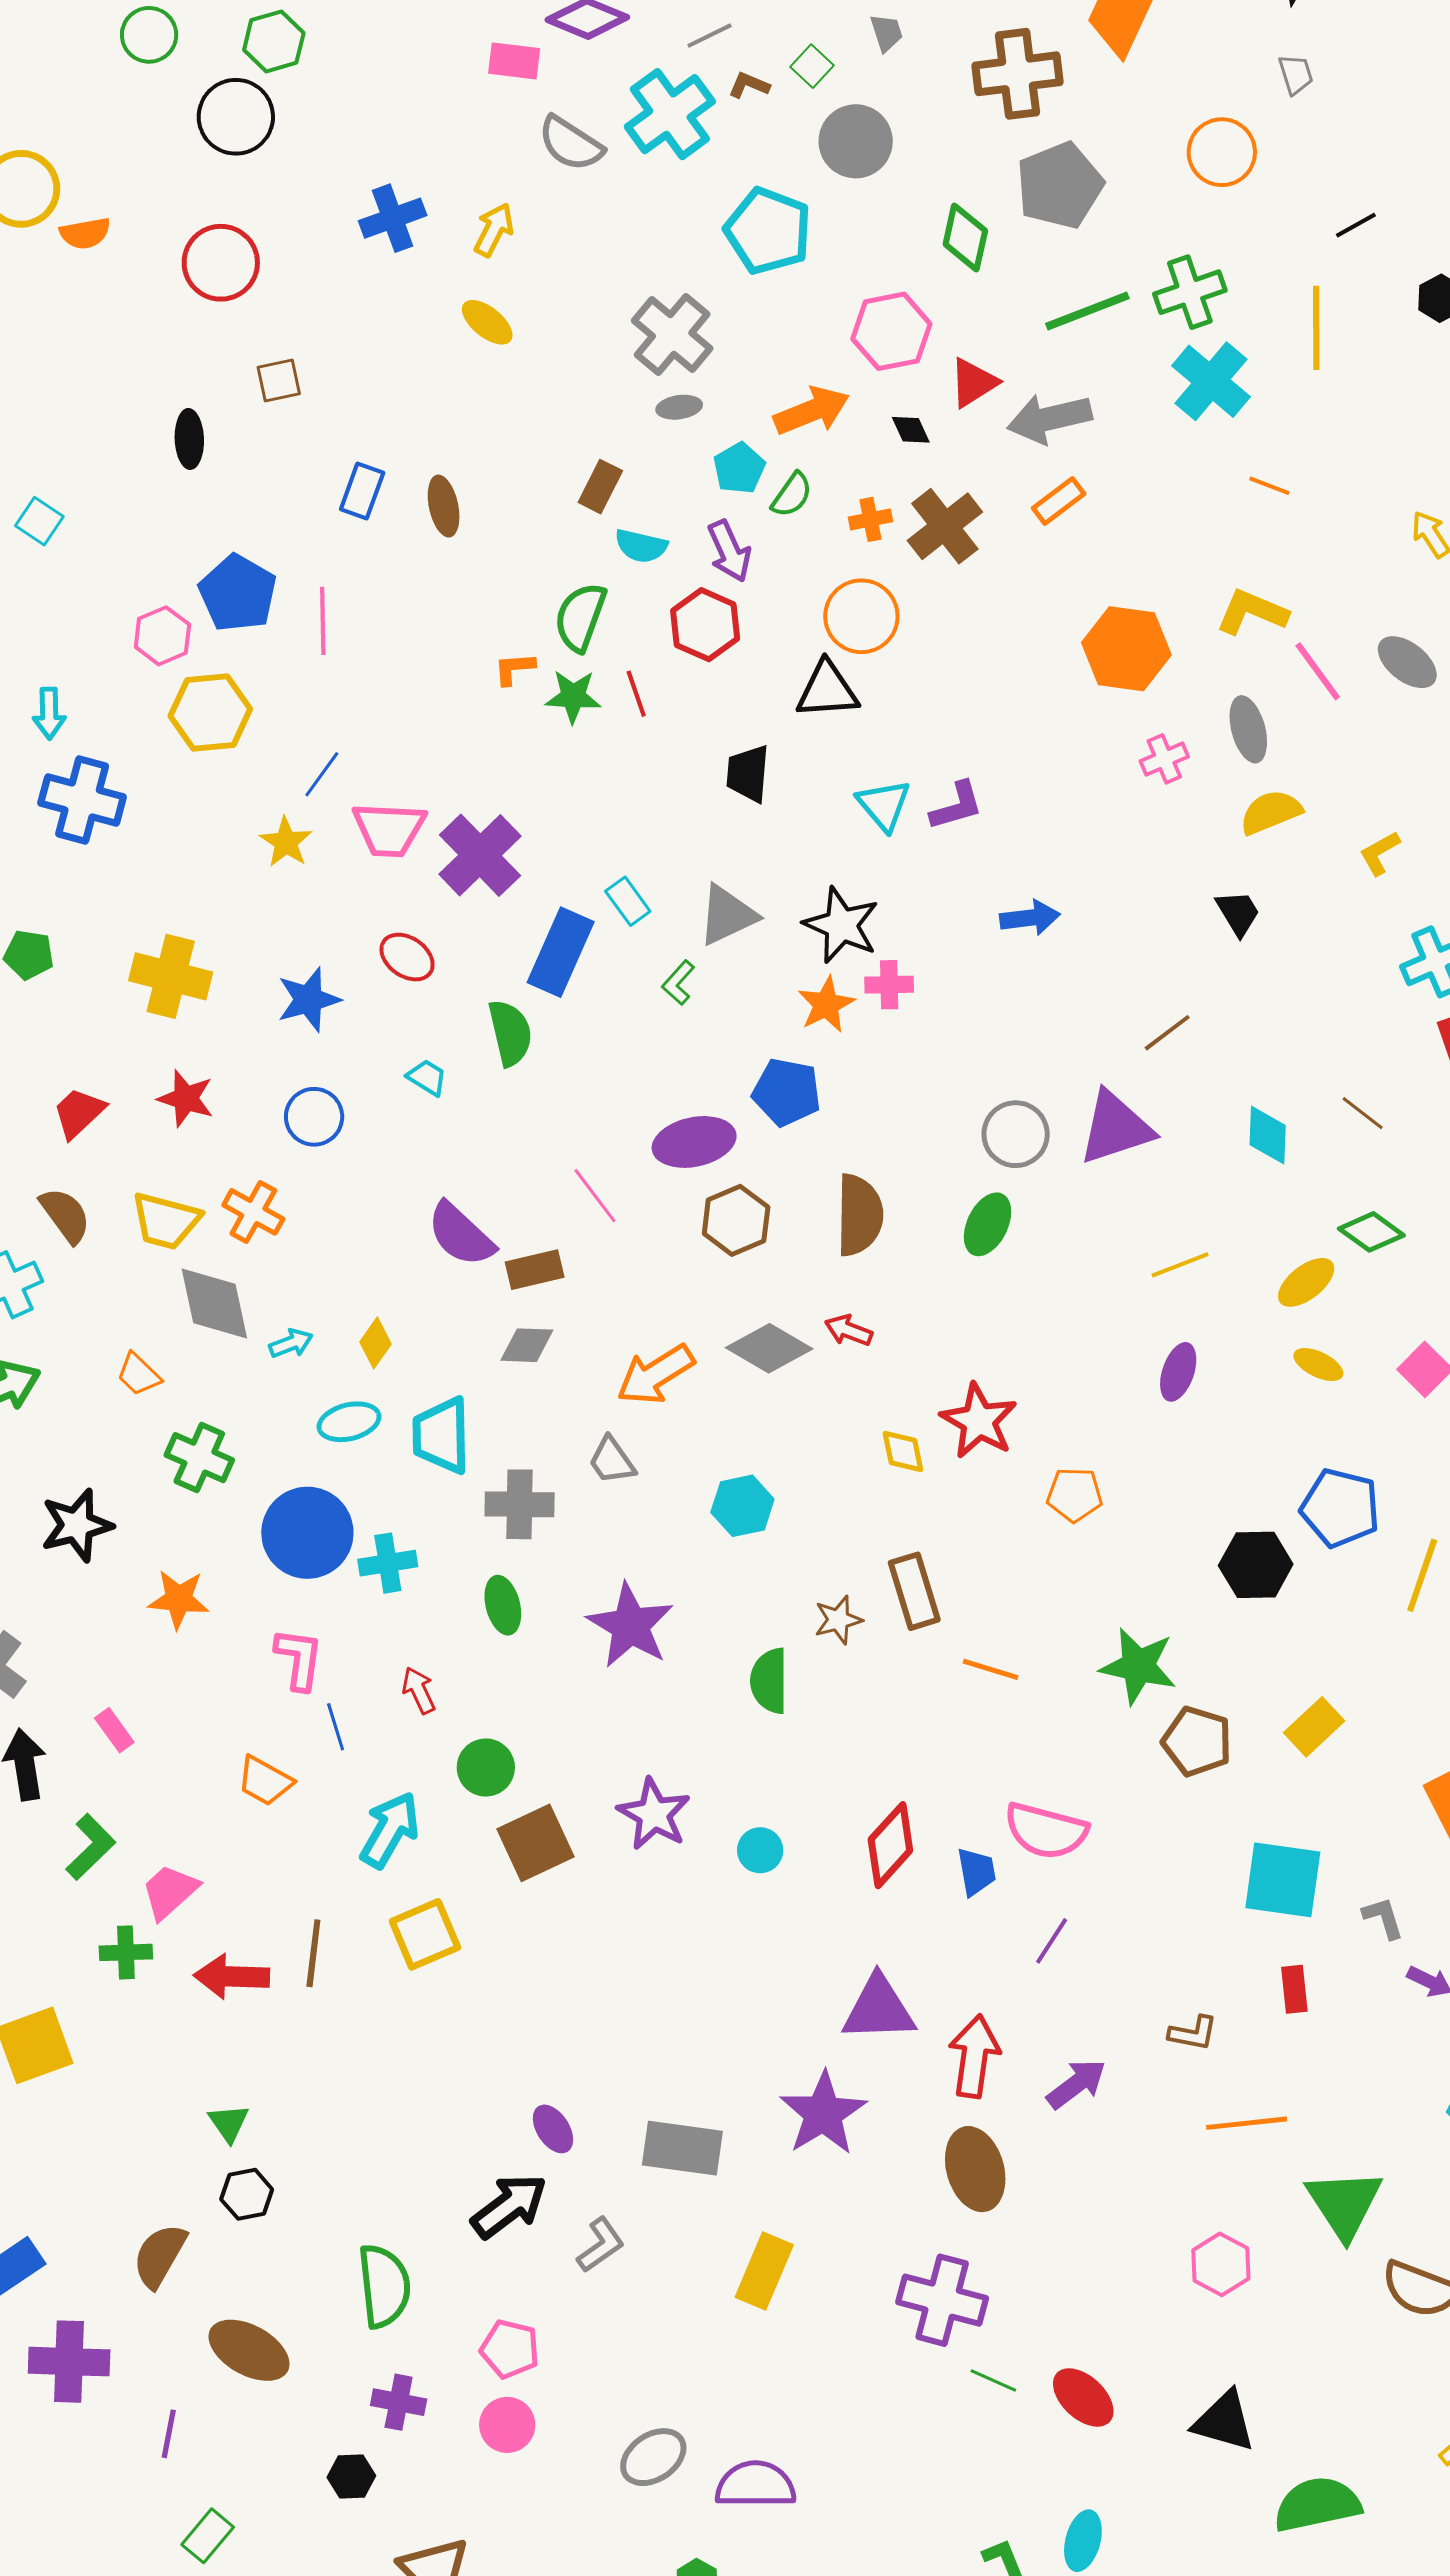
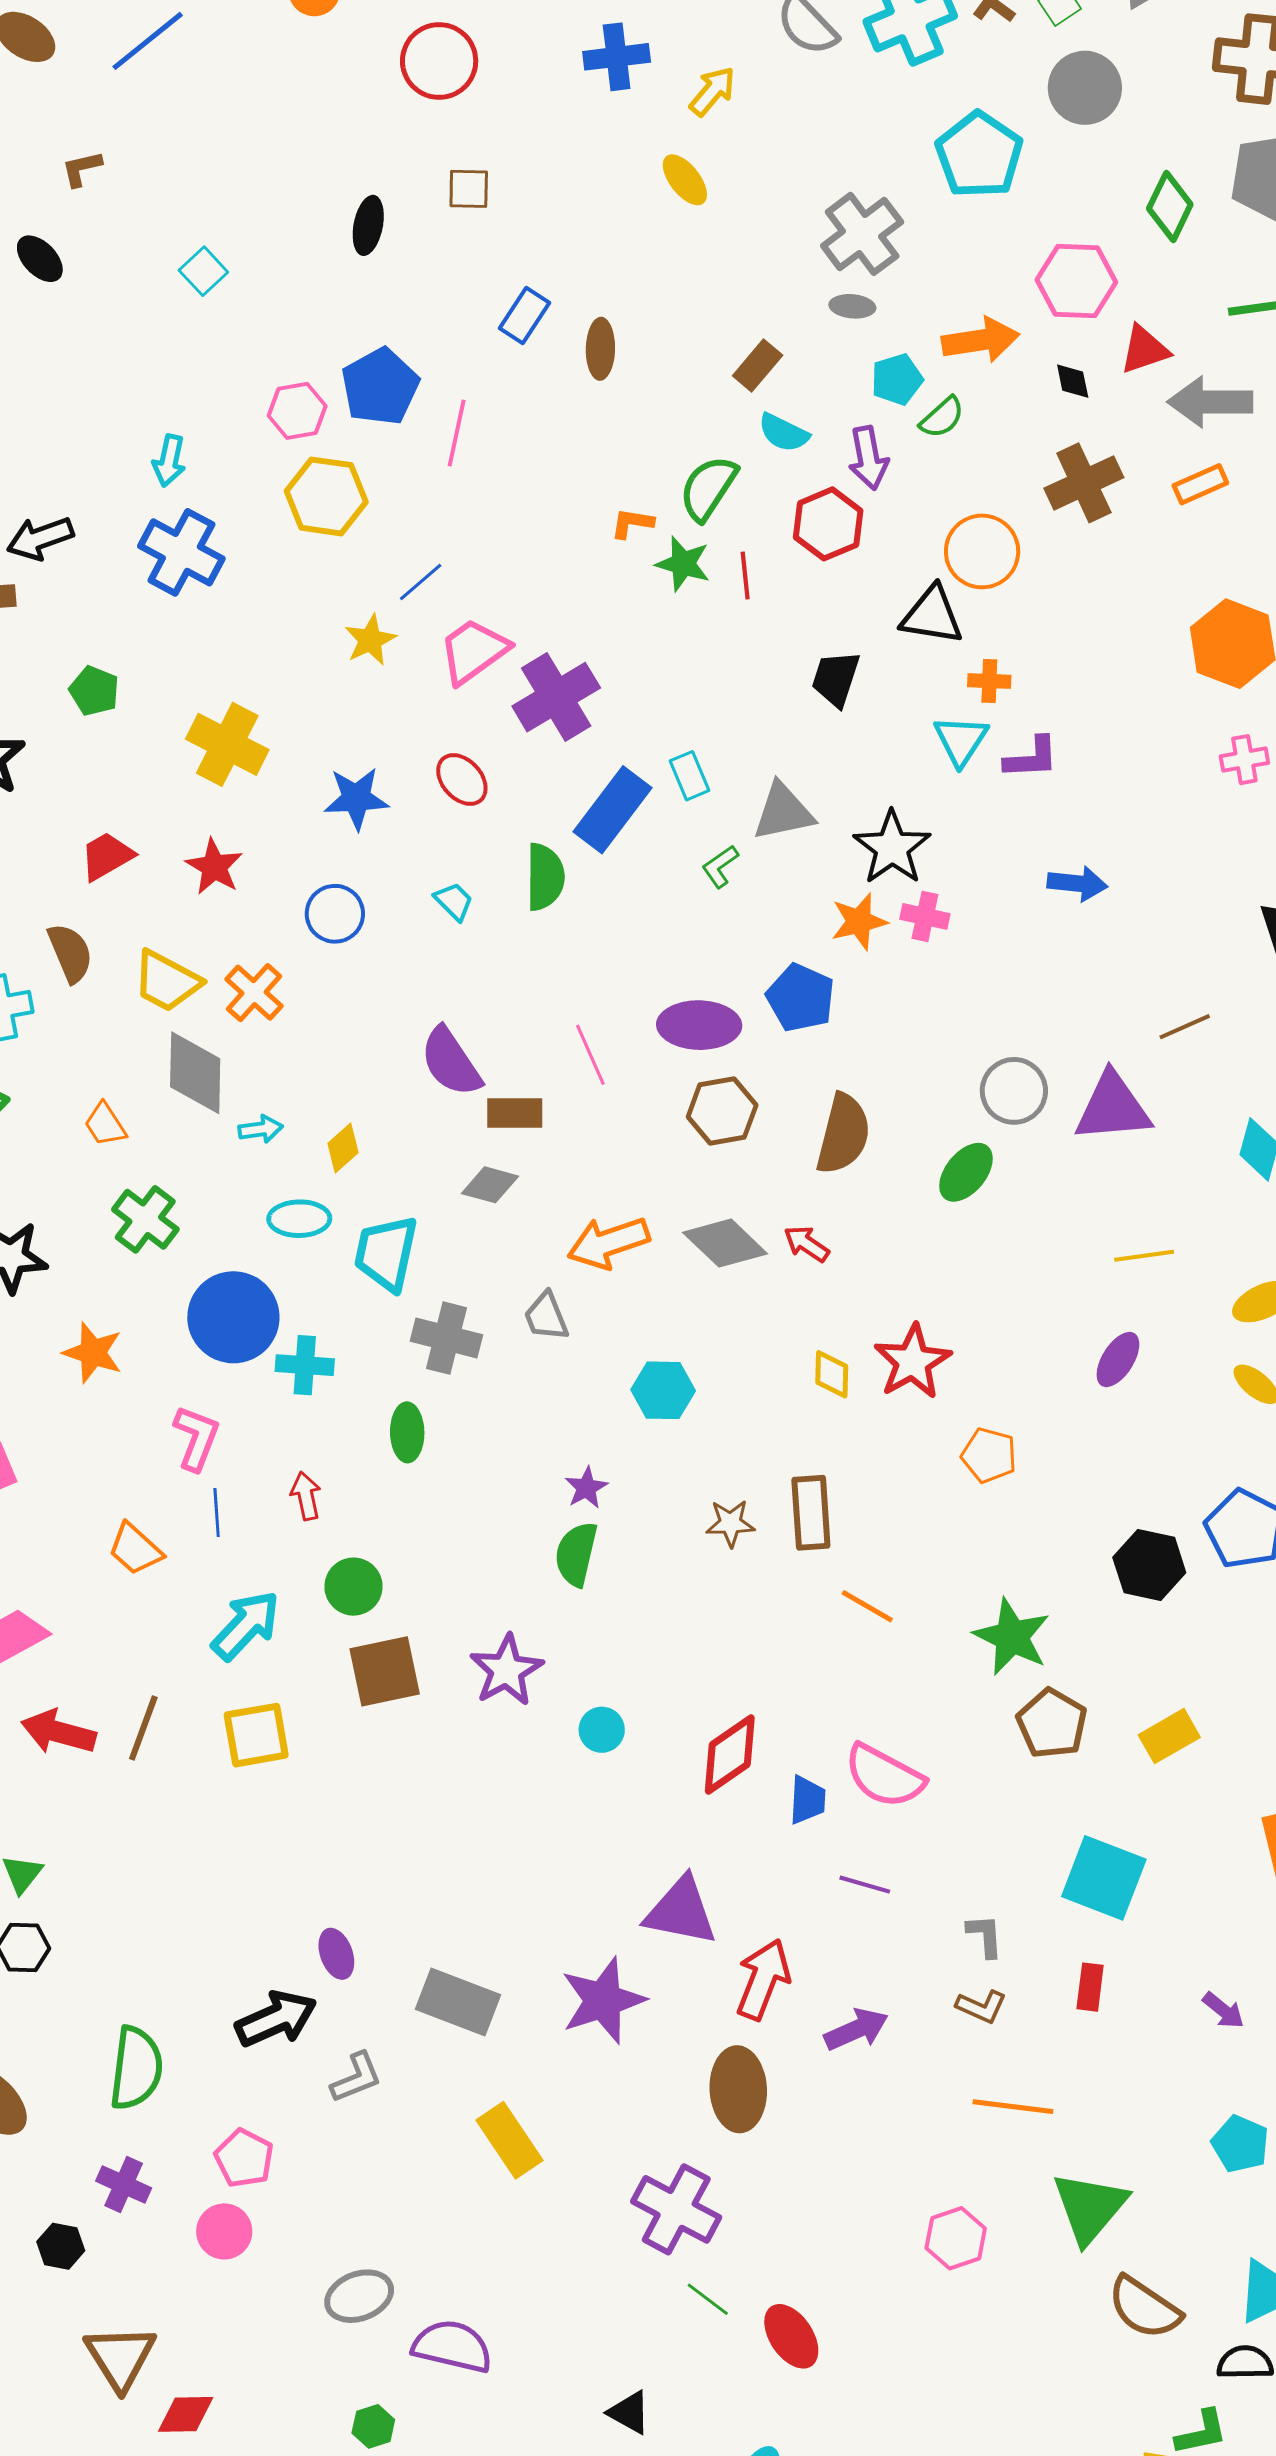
orange cross: (870, 519) -> (989, 681), moved
pink trapezoid: (389, 829) -> (474, 651), turned 128
purple star: (630, 1626) -> (586, 1488), moved, size x0.5
green semicircle: (769, 1681) -> (576, 1554), moved
gray L-shape: (1383, 1918) -> (985, 1936), moved
purple line: (1052, 1941) -> (865, 1885), turned 60
yellow rectangle: (764, 2271) -> (510, 2140), turned -70
black triangle: (1224, 2421) -> (629, 2413), moved, size x0.7

